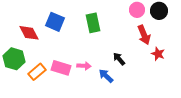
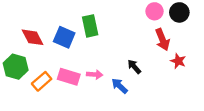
blue square: (55, 22) -> (64, 37), moved
green rectangle: (93, 23) -> (90, 26), moved

